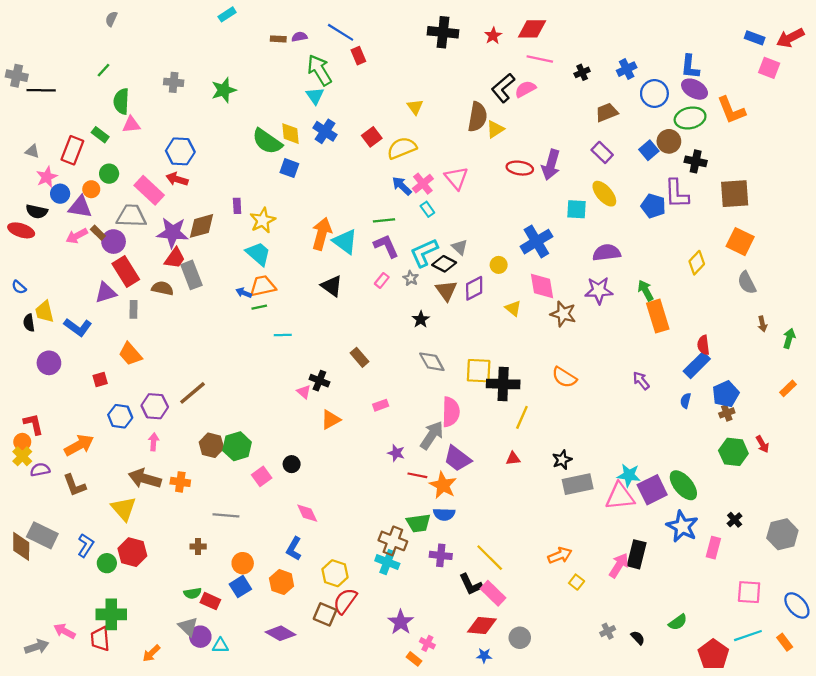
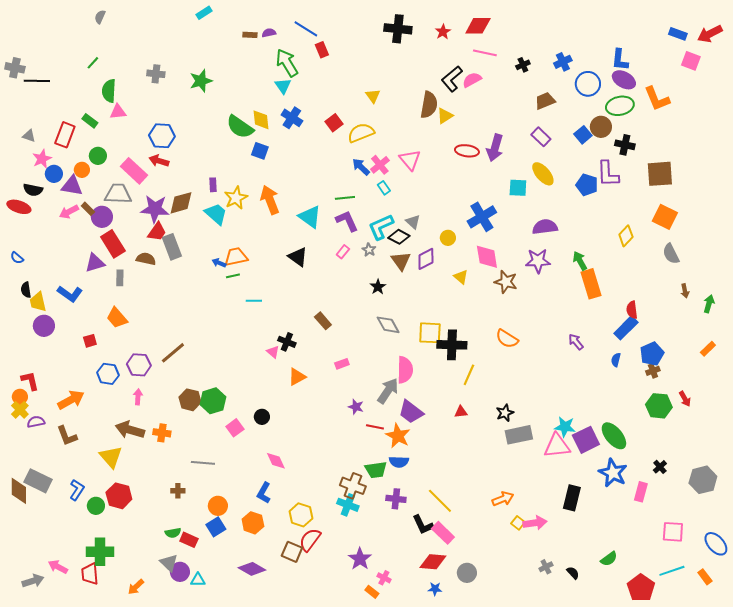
orange arrow: (322, 234) -> (270, 200), moved, turned -36
cyan trapezoid: (258, 254) -> (216, 214), moved
yellow trapezoid: (45, 312) -> (38, 302), moved
pink arrow: (619, 565) -> (535, 523), moved, turned 50

